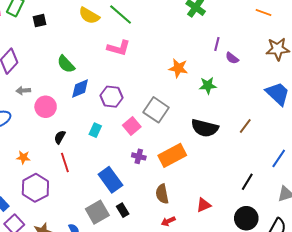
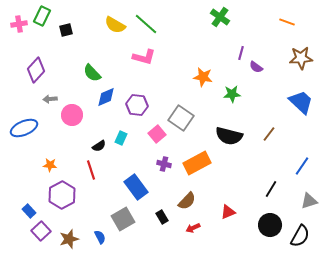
black semicircle: (60, 137) -> (99, 146), moved, turned -152
brown semicircle: (162, 194) -> (187, 201), turned -126
black rectangle: (123, 210) -> (162, 217), moved

